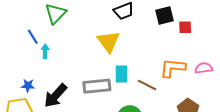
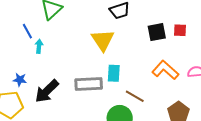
black square: (165, 16) -> (157, 32), moved
orange L-shape: (173, 68) -> (165, 70), turned 32
brown line: (147, 85) -> (135, 96), moved

